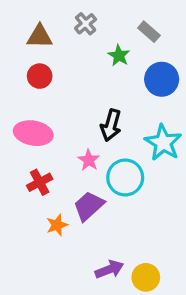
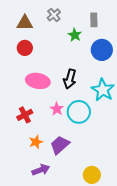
gray rectangle: (149, 32) -> (94, 20), turned 48
pink ellipse: (33, 133) -> (38, 81), moved
pink star: (89, 160) -> (57, 109), moved
purple trapezoid: (89, 206) -> (60, 145), moved
purple arrow: (109, 269) -> (41, 170), moved

